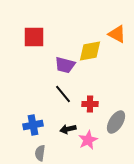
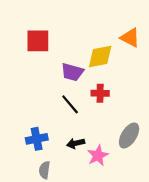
red cross: (90, 104) -> (100, 93), moved

